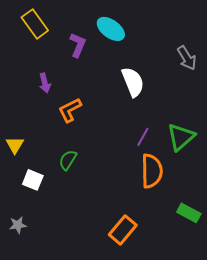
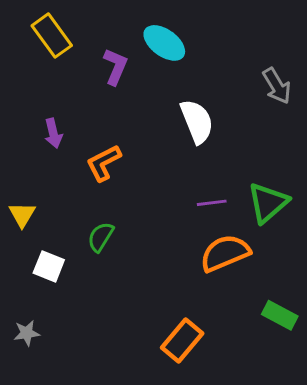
purple arrow: (45, 83) -> (53, 133), moved
purple line: (143, 137) -> (212, 203), turned 54
orange semicircle: (152, 171) -> (225, 253), turned -112

